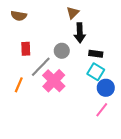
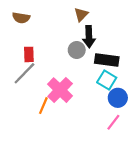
gray circle: (62, 51) -> (77, 50), moved
black rectangle: (96, 54) -> (107, 60), size x1.5
gray line: (41, 67) -> (24, 73), moved
orange line: (19, 85) -> (43, 106), moved

